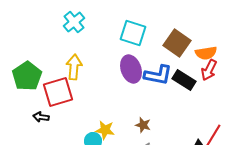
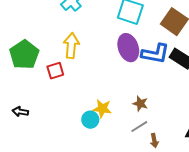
red square: (58, 92) -> (55, 71), size x0.6
black arrow: (41, 117) -> (20, 112), moved

